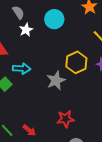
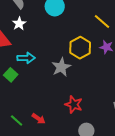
white star: (26, 30) -> (19, 24), moved
red star: (66, 119) -> (74, 105), turned 30

